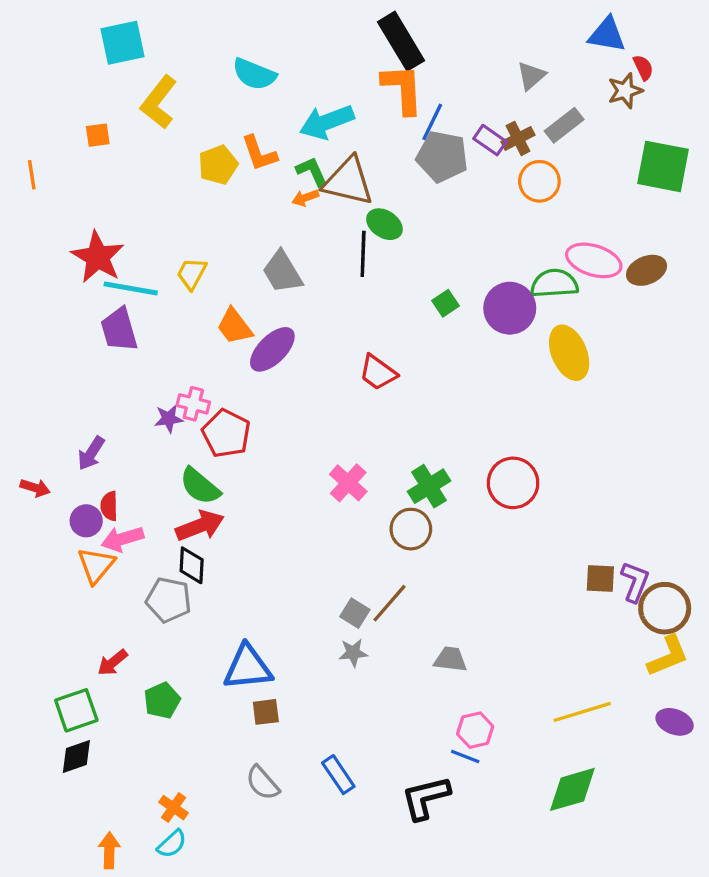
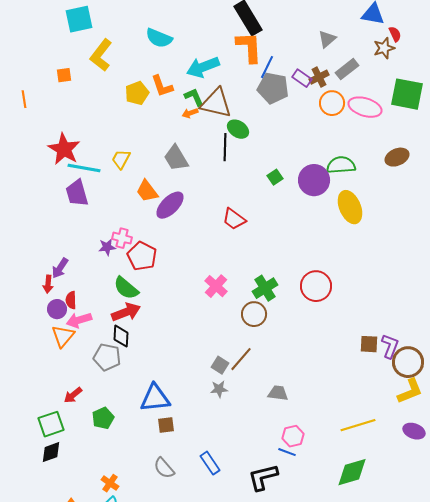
pink ellipse: (594, 260) -> (365, 107), moved
red arrow: (35, 488) -> (48, 284), moved, turned 78

